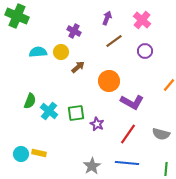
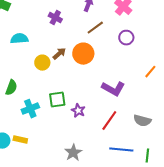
yellow circle: (61, 52) -> (42, 63), moved
orange circle: (109, 81) -> (83, 54), moved
cyan cross: (49, 111) -> (30, 109), moved, turned 30
blue line: (127, 163) -> (121, 150), moved

